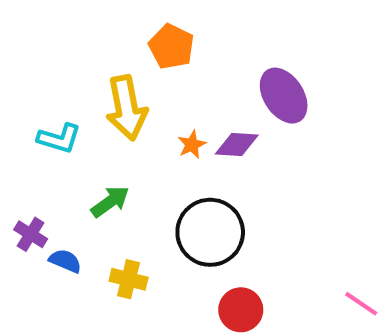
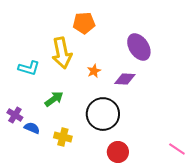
orange pentagon: (171, 47) -> (84, 23), turned -30
purple diamond: (237, 145) -> (125, 79), moved

